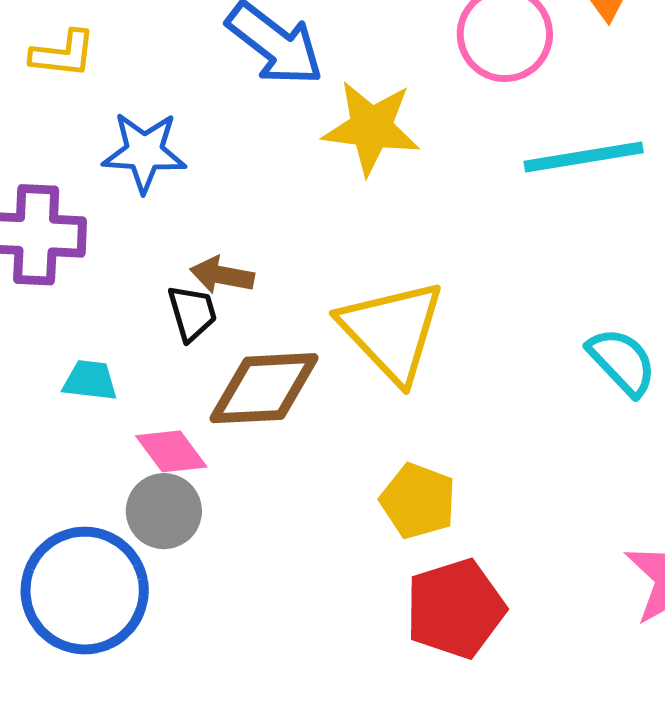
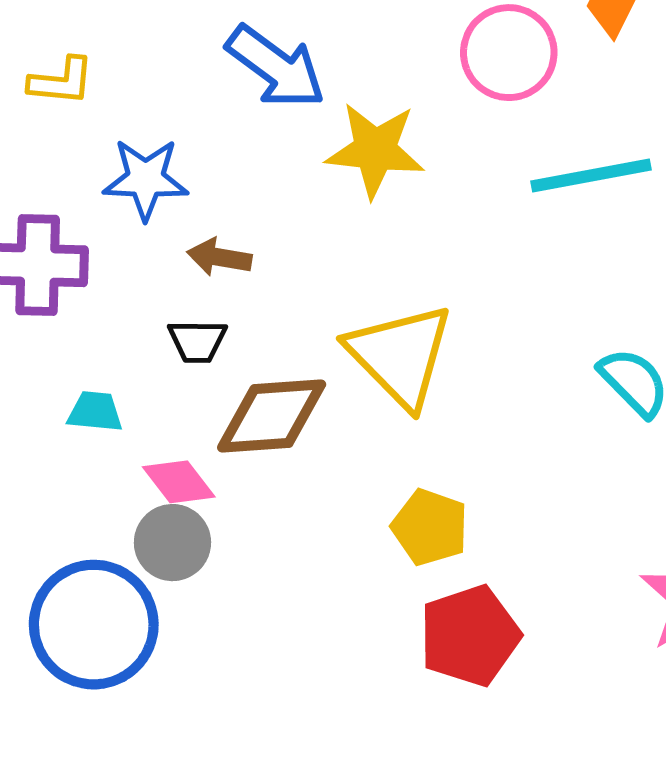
brown arrow: (222, 275) -> (219, 257), moved
black trapezoid: (192, 313) -> (197, 341), turned 108

